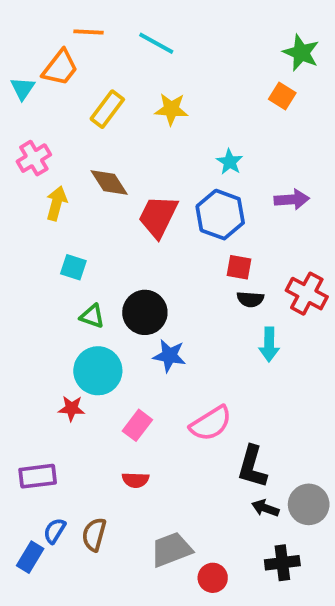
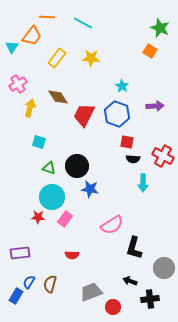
pink rectangle: (137, 425) -> (65, 219), moved
black arrow: (265, 508) -> (130, 281), moved

